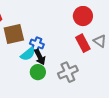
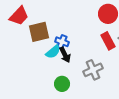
green circle: (38, 72) -> (62, 84), moved

